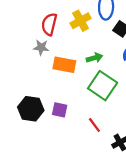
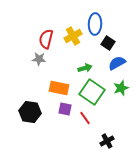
orange rectangle: (64, 65) -> (59, 88), moved
purple square: (60, 110) -> (65, 109), moved
red line: (94, 125) -> (85, 118), moved

